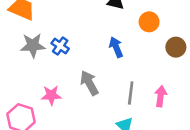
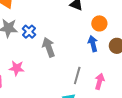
blue arrow: (116, 47) -> (93, 44), moved
gray arrow: (89, 83) -> (49, 47), moved

